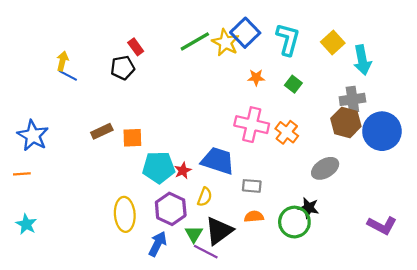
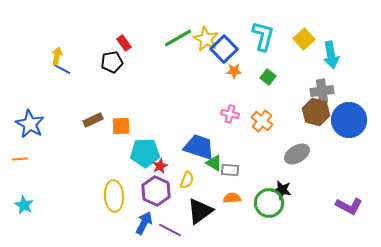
blue square: (245, 33) -> (224, 49), moved
pink cross: (252, 125) -> (230, 114), size x0.6
red star: (183, 171) -> (160, 166), moved
green triangle: (194, 234) -> (214, 163), moved, turned -30
purple line: (206, 252) -> (170, 230), moved

